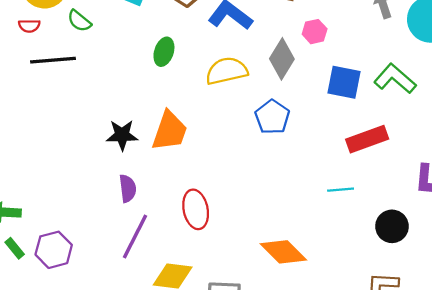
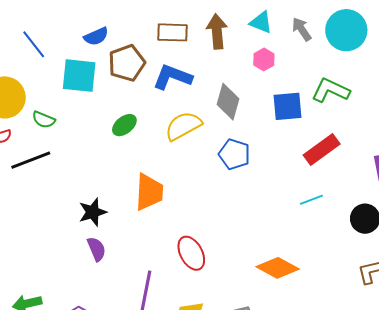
pink hexagon: (315, 32) -> (264, 59), moved
green ellipse: (164, 52) -> (124, 125), turned 50
black star: (122, 135) -> (93, 212), moved
purple semicircle: (128, 188) -> (96, 249), moved

